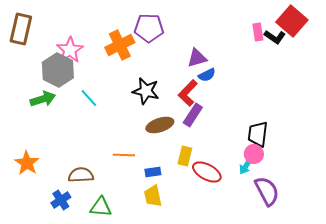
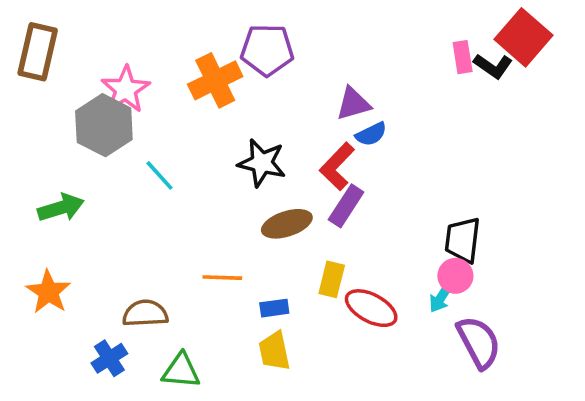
green arrow: (43, 99) -> (61, 208), moved

